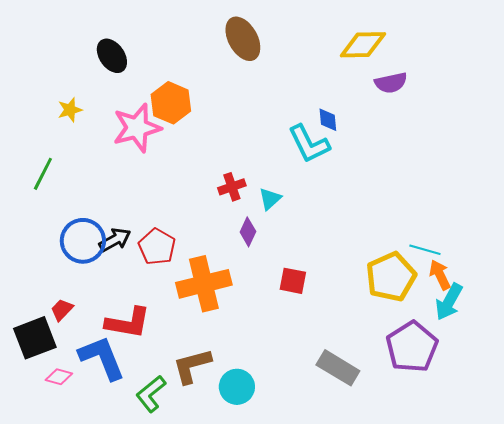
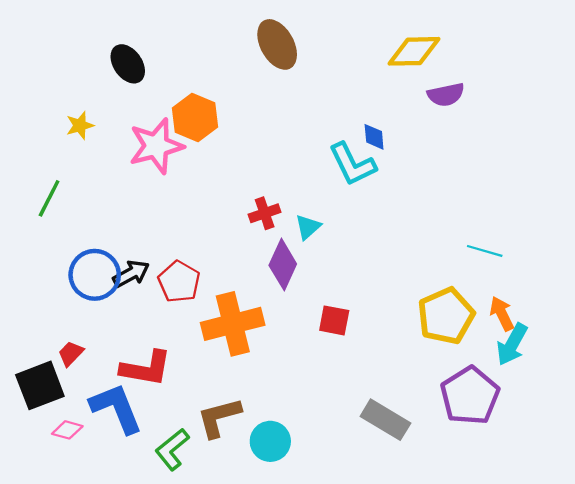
purple diamond: (248, 232) -> (283, 265), size x1.5
cyan line: (425, 250) -> (485, 251), moved

